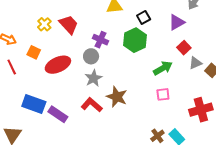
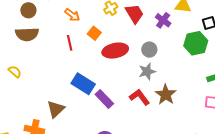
purple cross: (100, 40) -> (163, 20), moved

